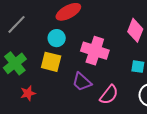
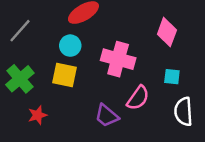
purple trapezoid: (82, 82) -> (107, 116), moved
pink semicircle: (109, 95) -> (138, 98), moved

